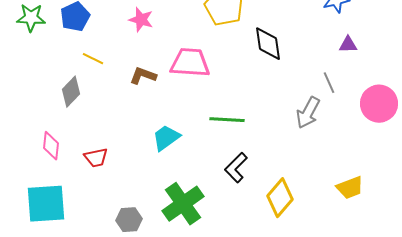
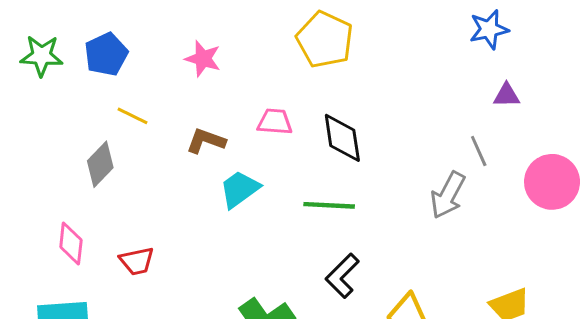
black diamond: (268, 44) -> (342, 138), moved
pink trapezoid: (190, 63) -> (275, 122), size x0.6
cyan trapezoid: (166, 138) -> (240, 189), moved

